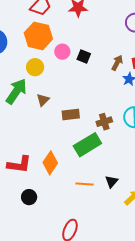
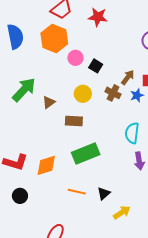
yellow circle: (35, 67) -> (83, 94), moved
brown cross: (104, 122) -> (113, 93), moved, turned 35
orange diamond: (50, 163) -> (46, 165), turned 30

